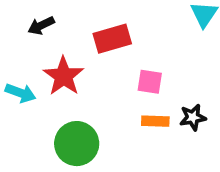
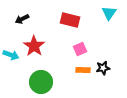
red rectangle: (112, 39) -> (70, 20), moved, turned 30
pink square: (150, 82) -> (80, 49), turned -32

